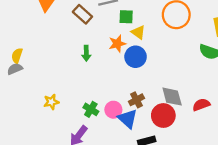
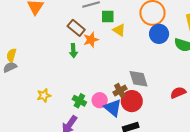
brown rectangle: (82, 14) -> (76, 28), moved
orange star: (117, 44) -> (91, 40), moved
blue circle: (136, 57) -> (159, 34), moved
gray diamond: (172, 97) -> (138, 79), moved
red circle: (163, 116) -> (132, 101), moved

